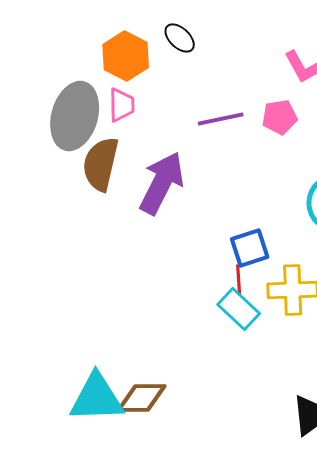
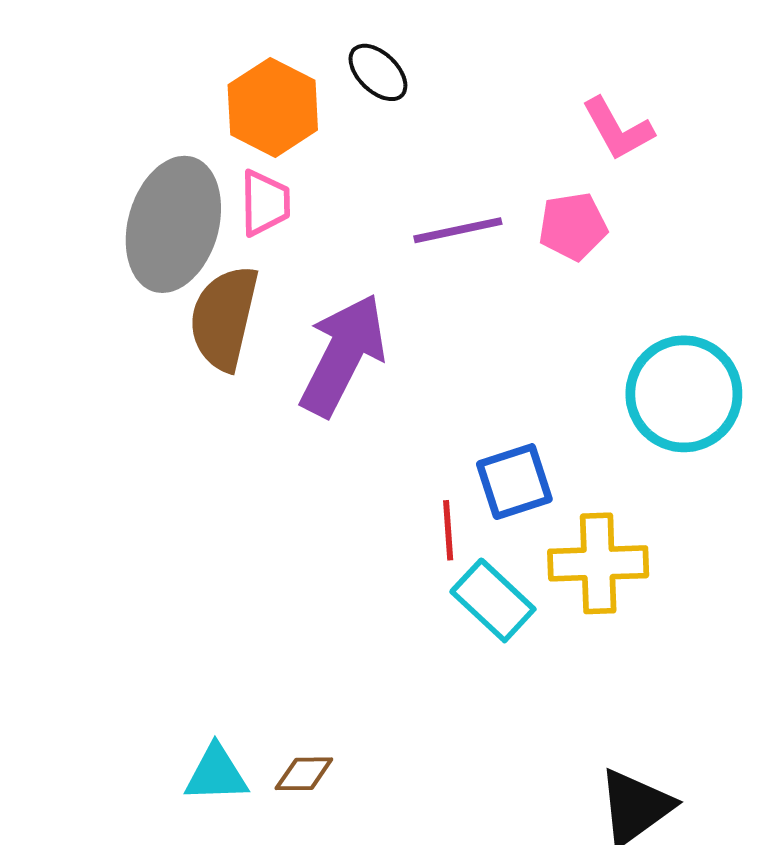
red line: (239, 280) -> (448, 530), moved
cyan triangle: (97, 398) -> (216, 774), size x0.6
brown diamond: (142, 398) -> (304, 774), size x0.6

